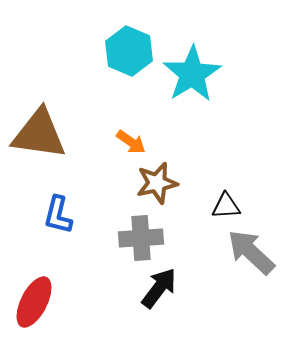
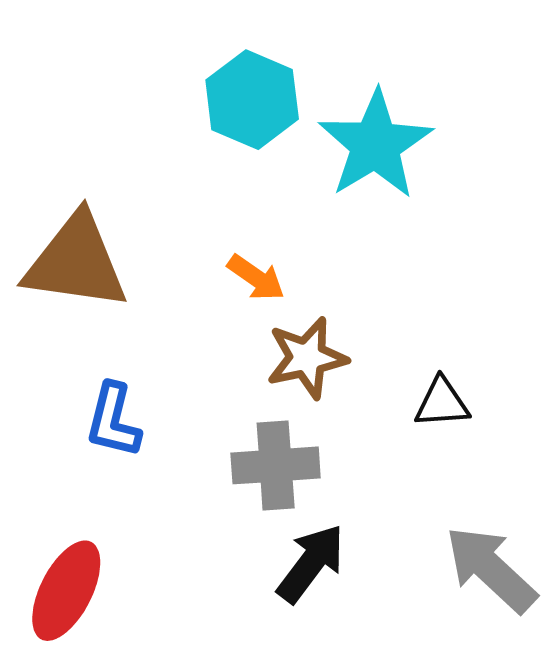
gray arrow: (251, 252) -> (491, 569), moved

